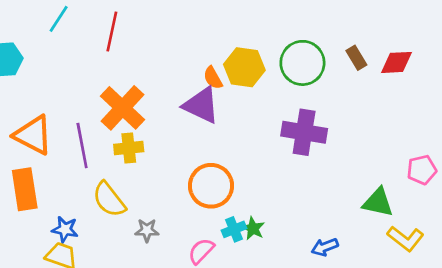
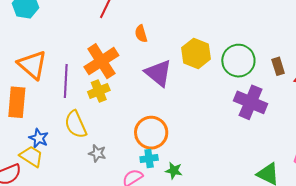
orange semicircle: (213, 78) -> (141, 34), moved
purple cross: (304, 132) -> (251, 102), moved
yellow cross: (129, 148) -> (99, 91), turned -30
green star: (253, 228) -> (174, 171), turned -30
cyan cross: (234, 229) -> (149, 159), moved

